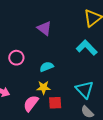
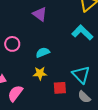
pink semicircle: (31, 103) -> (15, 93), moved
red square: (55, 103) -> (60, 88), moved

